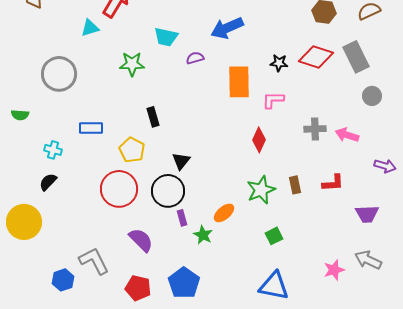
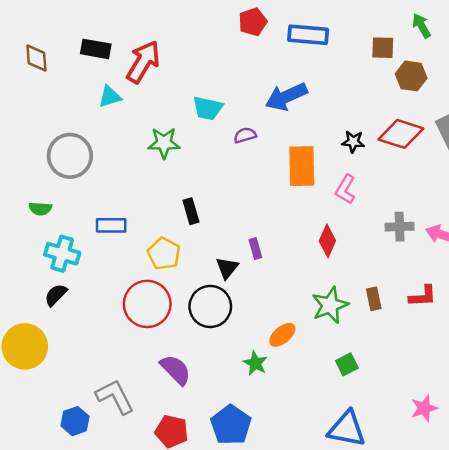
pink L-shape: (273, 100) -> (345, 189), turned -60
green semicircle: (20, 115) -> (40, 209), moved
cyan cross: (53, 150) -> (62, 254), size x1.5
purple rectangle: (182, 218) -> (255, 249), moved

